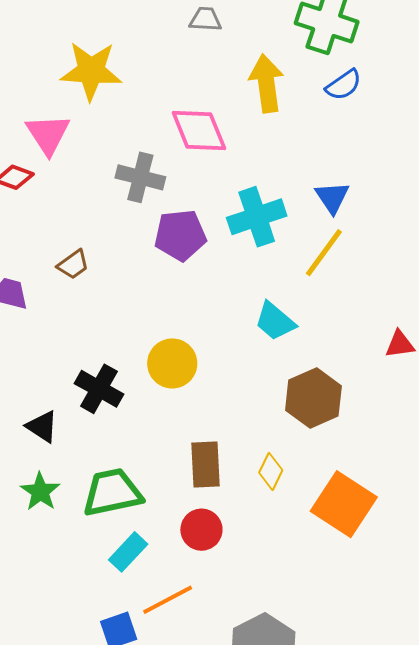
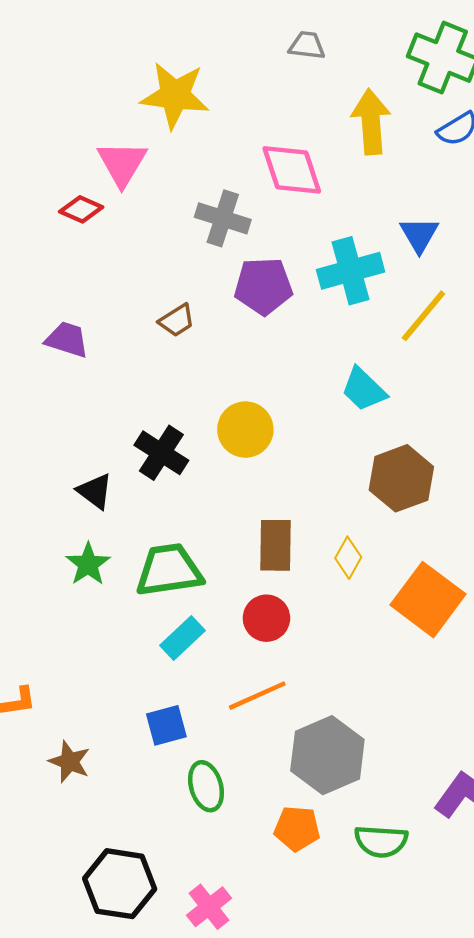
blue triangle: (332, 197) -> (419, 235), moved
brown trapezoid: (73, 265) -> (177, 320), moved
orange line: (168, 600) -> (257, 696), moved

